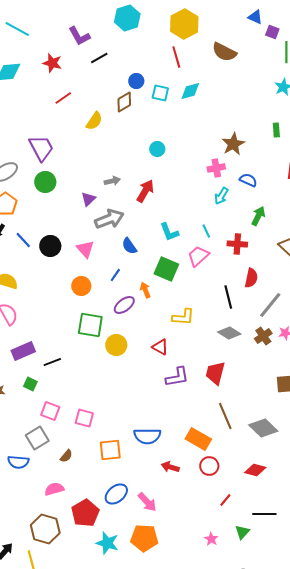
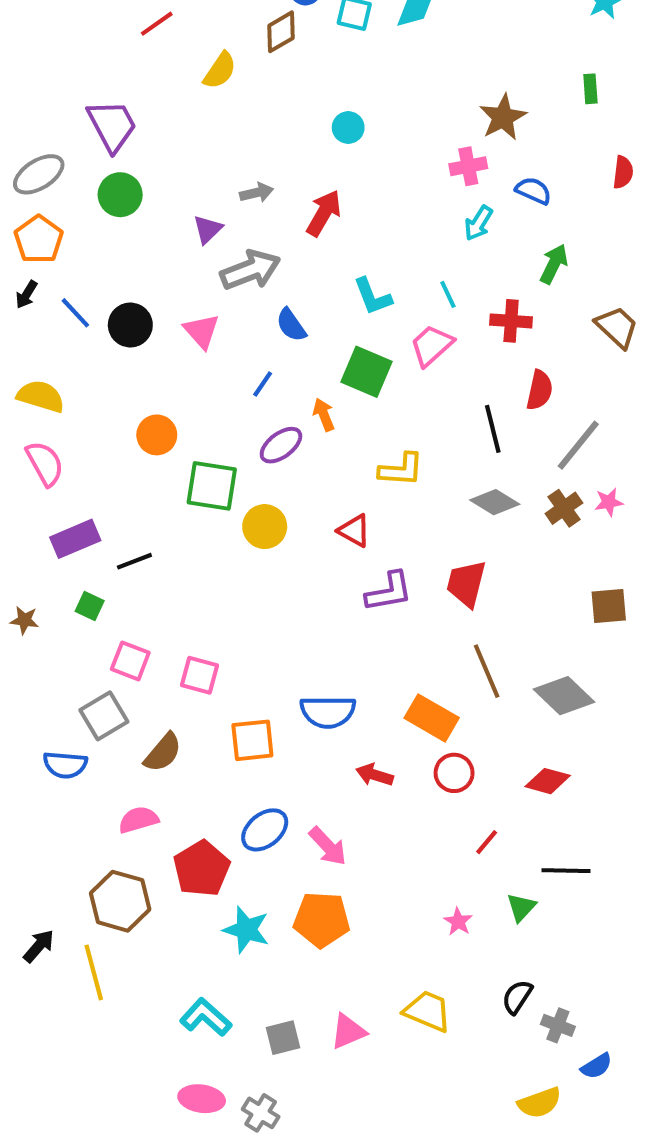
orange circle: (81, 286) -> (157, 435), moved
brown semicircle: (66, 456) -> (163, 753), size x1.5

